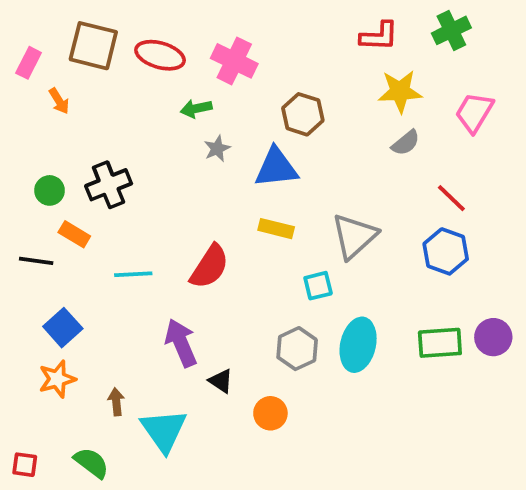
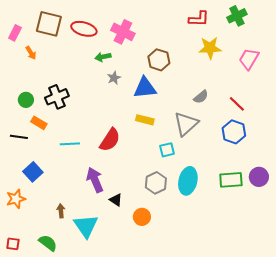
gray semicircle: (406, 143) -> (201, 97), moved
orange star: (57, 379) -> (16, 199), moved

